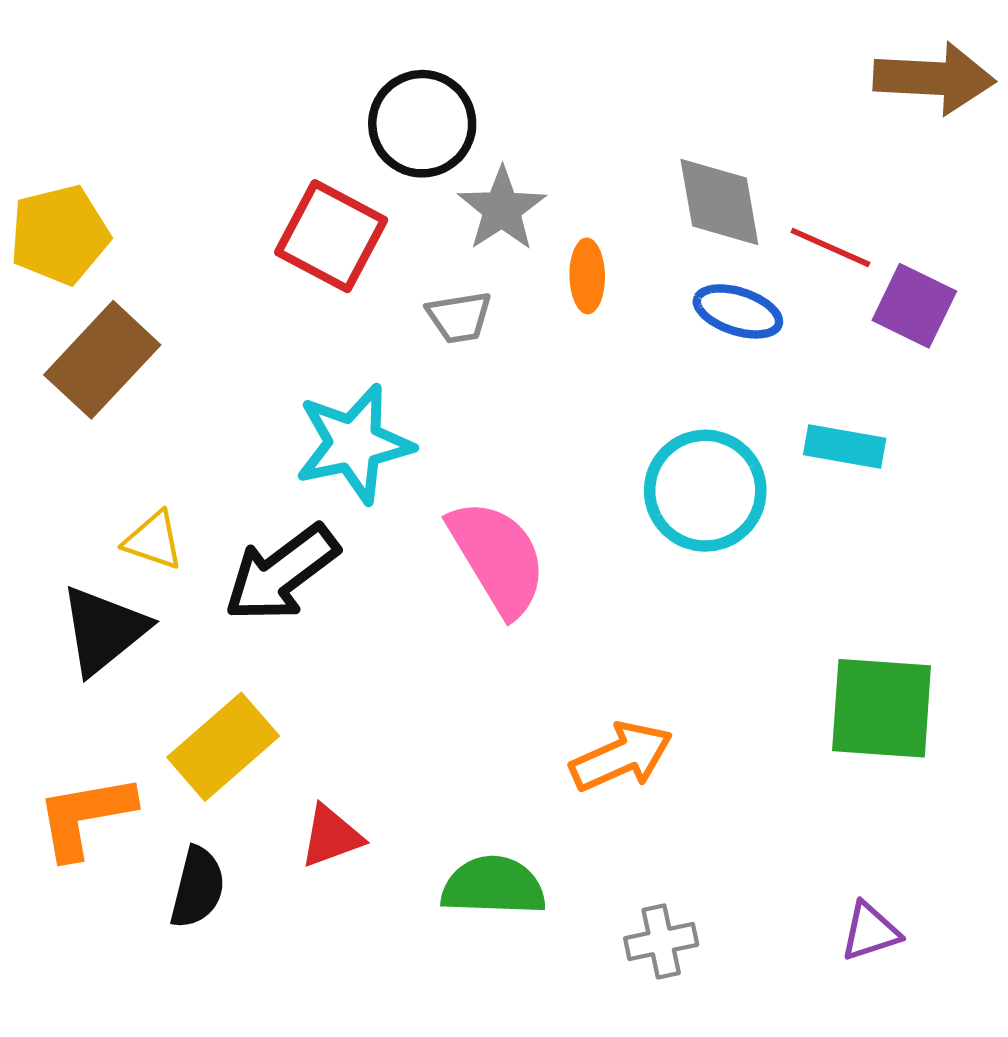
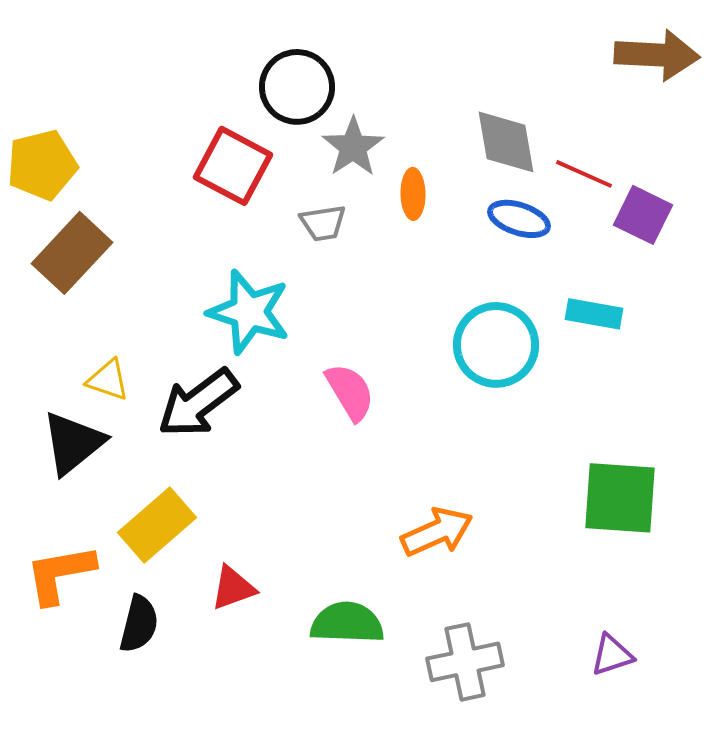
cyan star: (354, 444) -> (249, 312), turned 30
pink semicircle: (498, 557) -> (350, 392), size x0.7
gray cross: (661, 941) -> (465, 662), size x1.5

